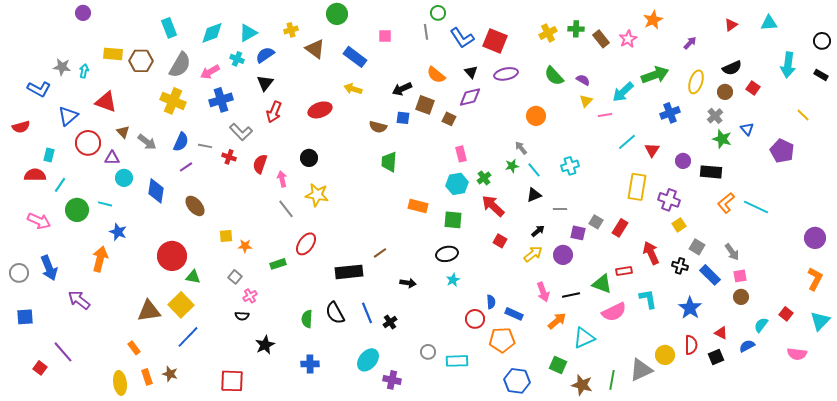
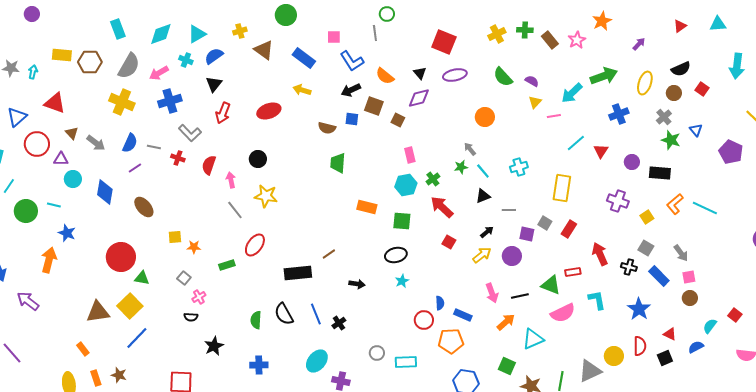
blue L-shape: (462, 38) -> (352, 61), moved
yellow rectangle: (637, 187) -> (562, 188), moved
yellow square: (679, 225) -> (647, 217), moved

